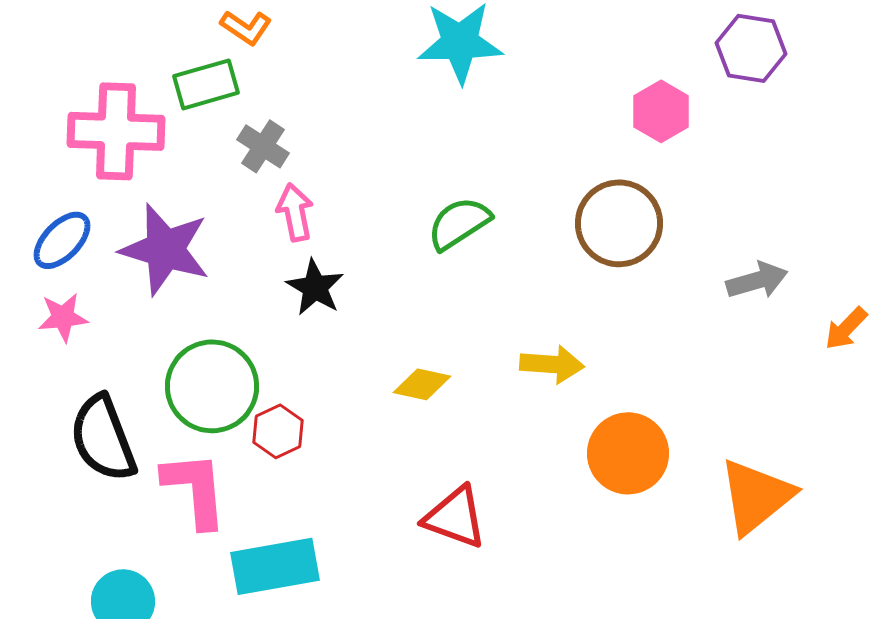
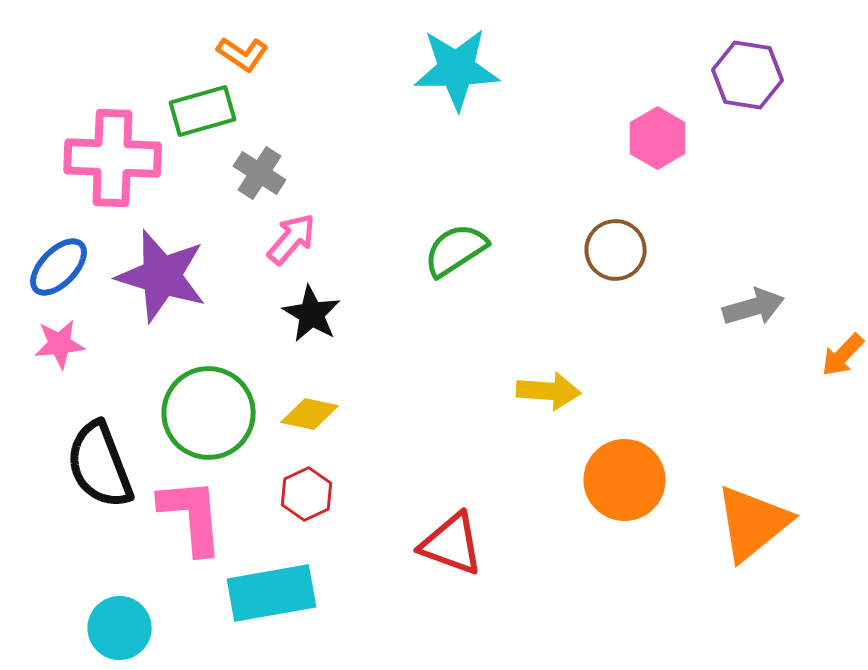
pink arrow: (295, 212) -> (292, 239), turned 52
brown circle: (619, 223) -> (616, 250), size x0.7
yellow diamond: (422, 384) -> (310, 414), moved
red hexagon: (278, 431) -> (307, 494), moved

